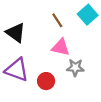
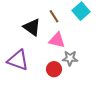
black triangle: (16, 33) -> (32, 27), moved
red circle: (46, 81) -> (54, 69), moved

